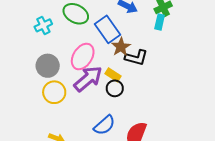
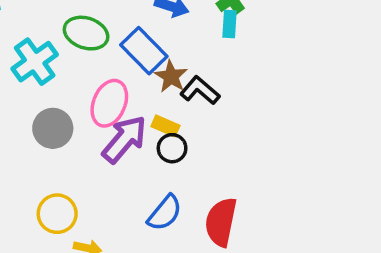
cyan cross: (43, 25) -> (35, 62), size x1.5
black L-shape: (136, 58) -> (200, 90), turned -145
yellow circle: (54, 92) -> (57, 214), moved

